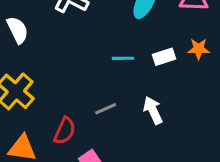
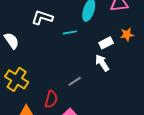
cyan line: (123, 58) -> (70, 32), moved
white arrow: (153, 110) -> (102, 63), moved

